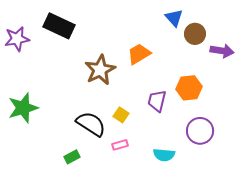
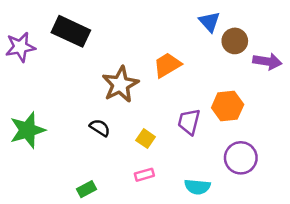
black semicircle: (91, 124) -> (100, 128), moved, size x0.6

